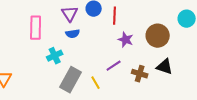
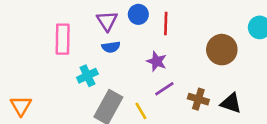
purple star: (126, 40) -> (157, 61), moved
black triangle: (165, 67) -> (231, 103), moved

